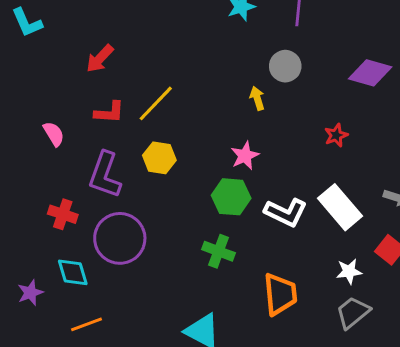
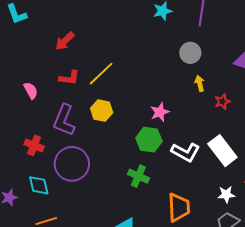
yellow arrow: (257, 98) -> (200, 83), moved

